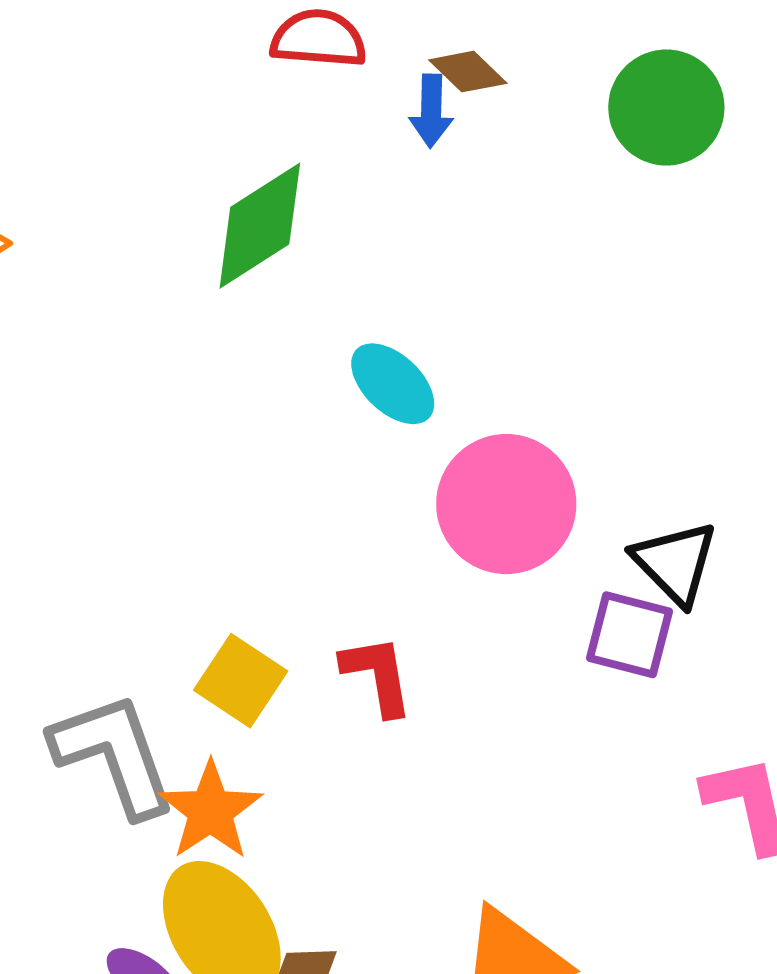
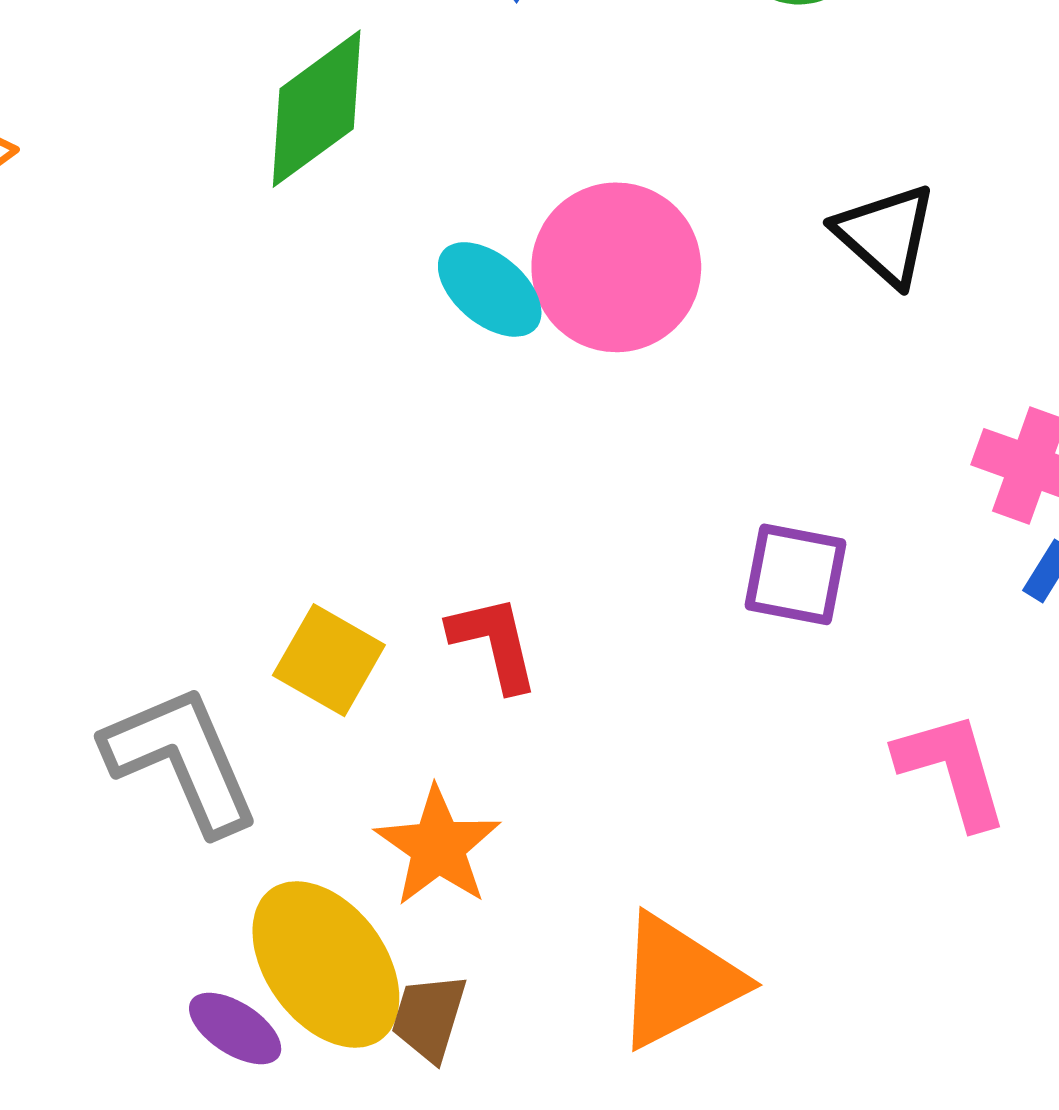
pink circle: (506, 504) -> (616, 267), moved
black triangle: (675, 563) -> (886, 235), moved
orange star: (210, 811) -> (438, 847), moved

